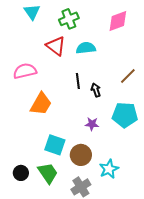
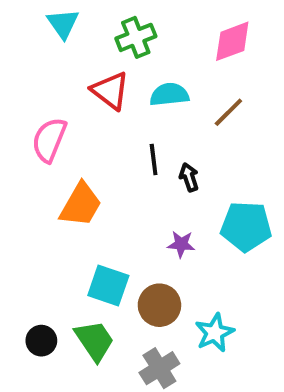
pink semicircle: (25, 71) -> (49, 140), turned -55
brown line: (128, 76) -> (228, 112), moved

